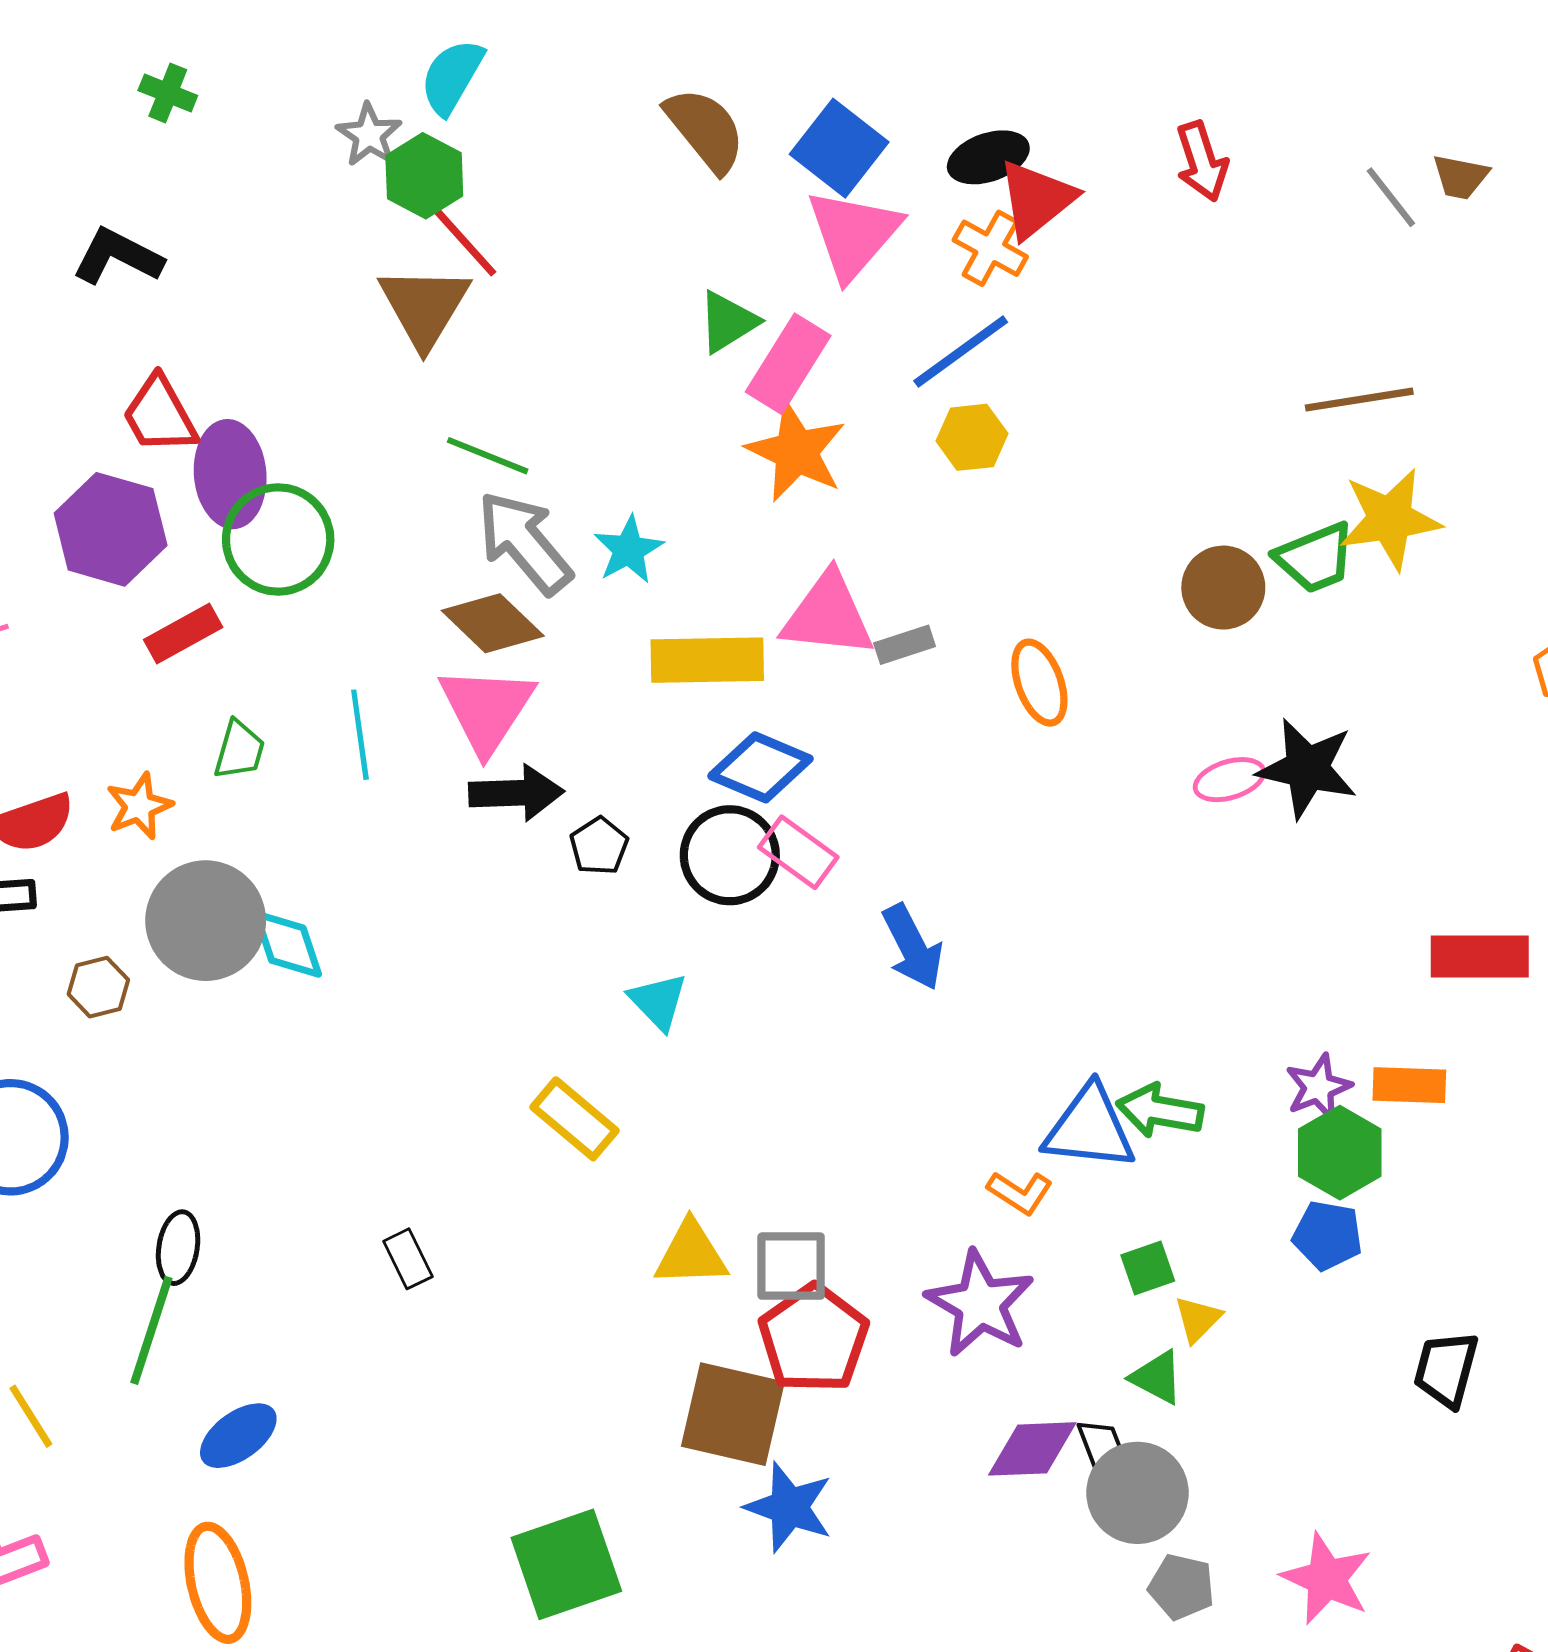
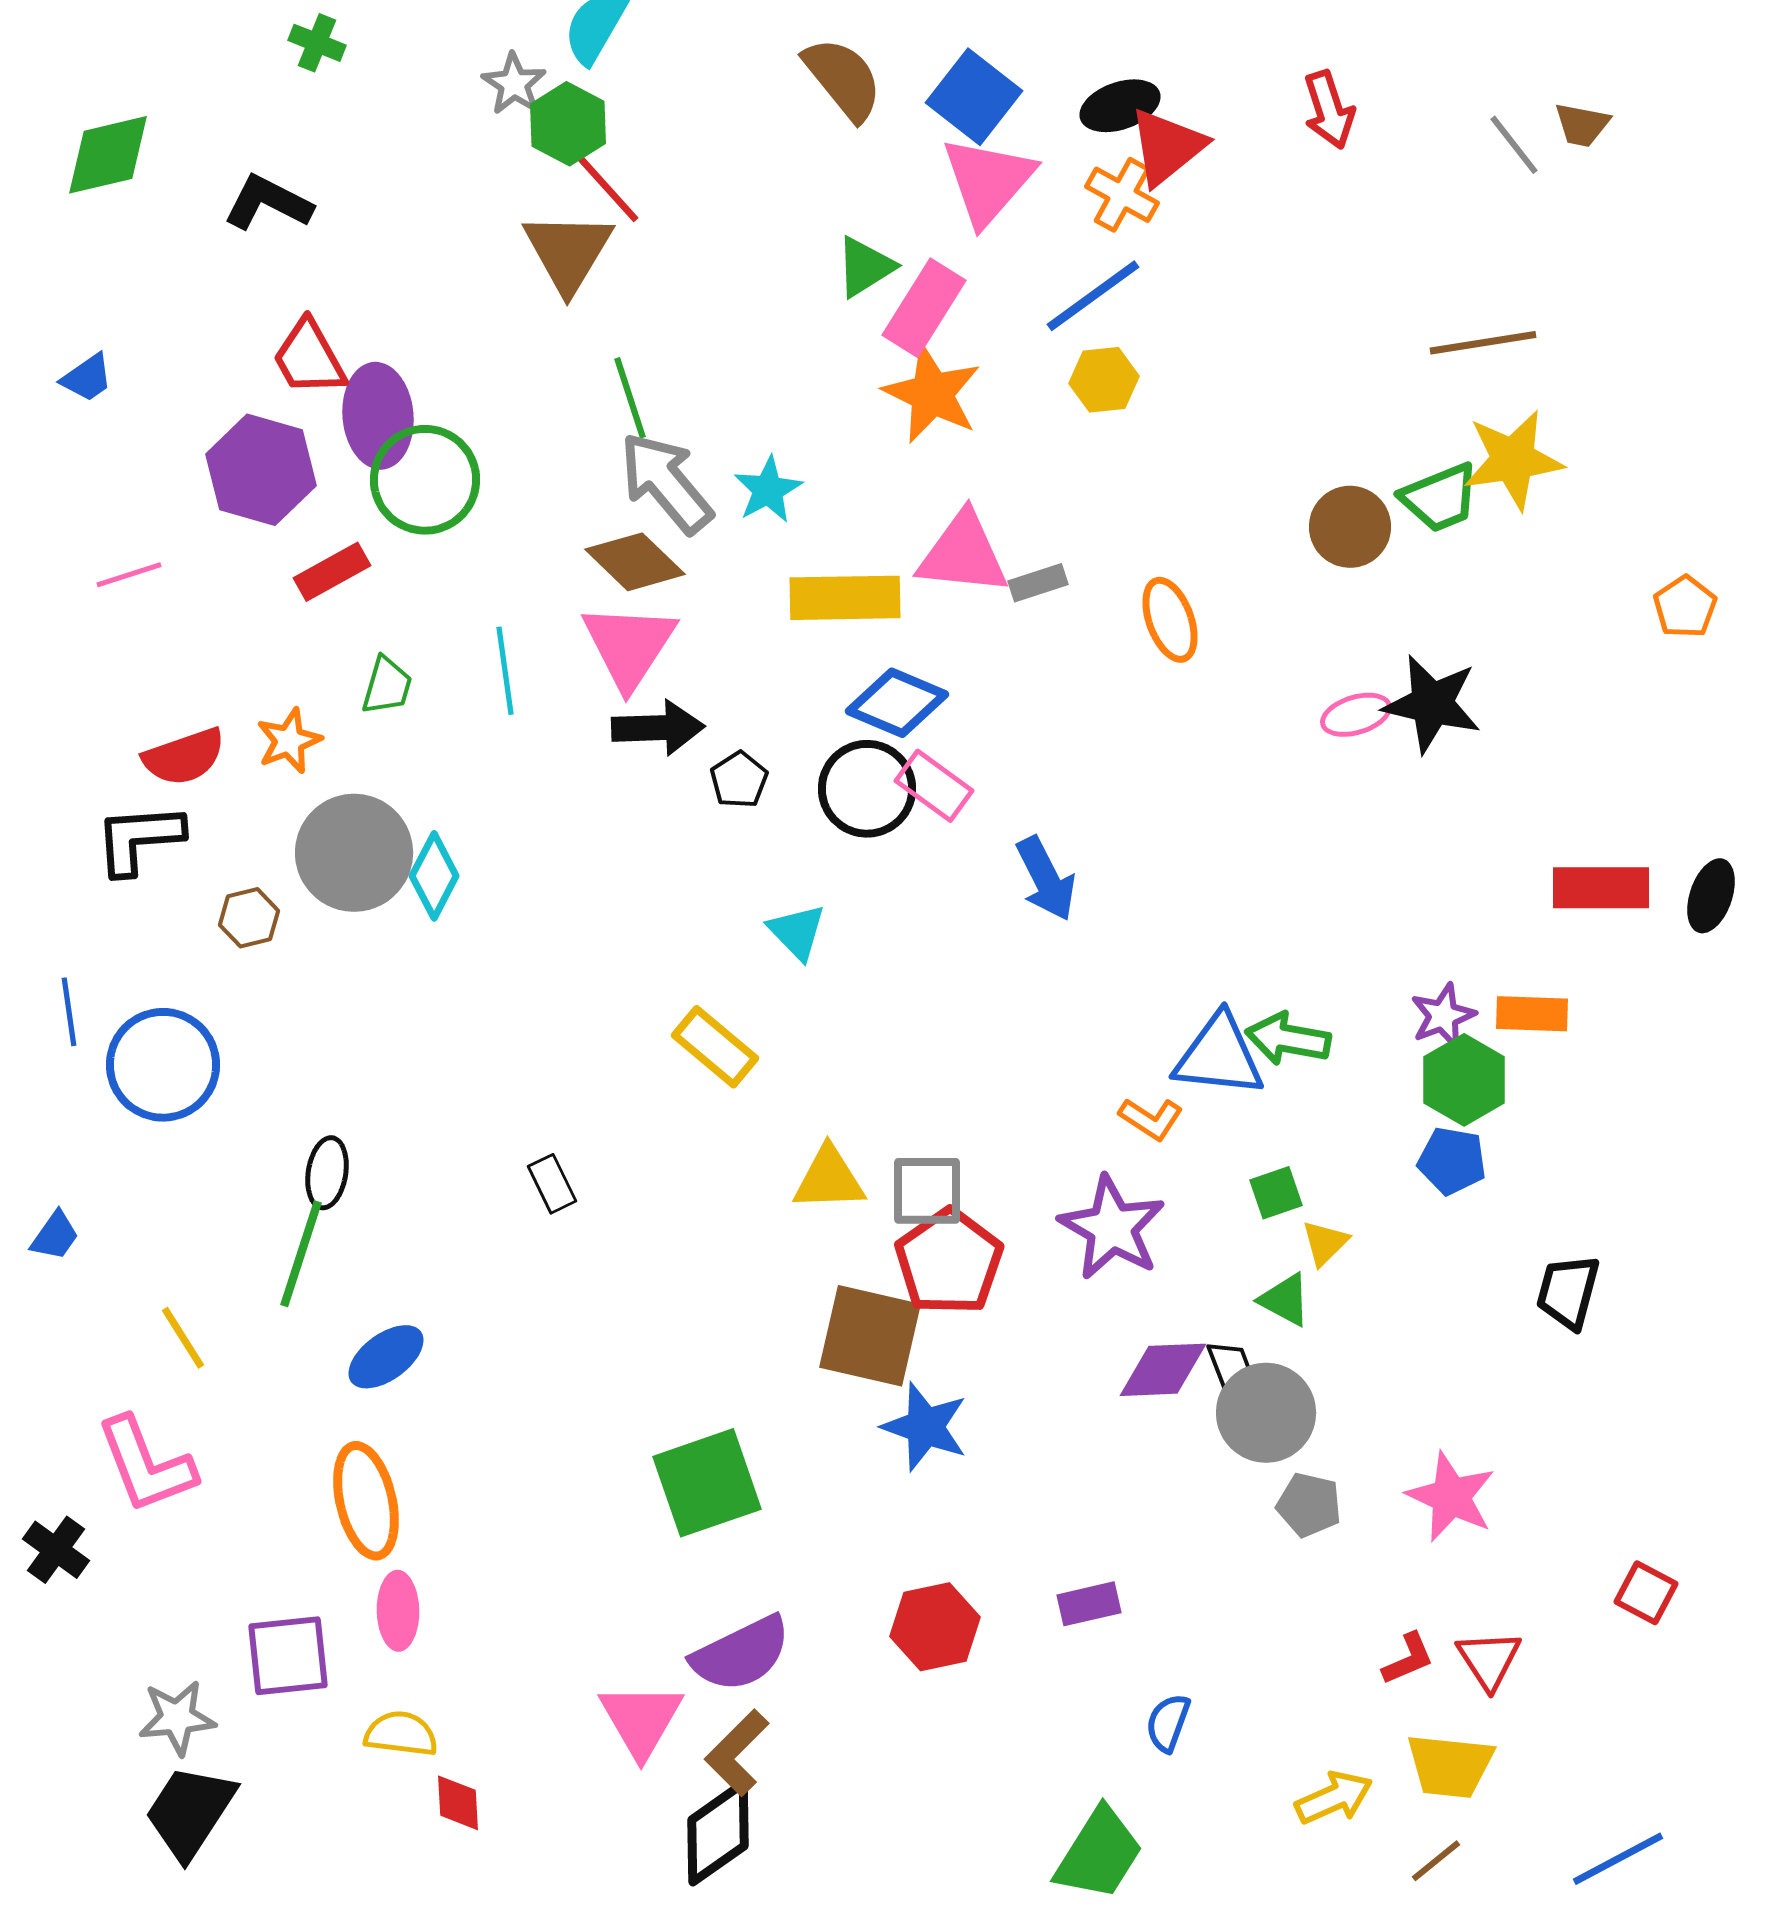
green line: (488, 456) -> (630, 398), turned 50
cyan diamond: (287, 944) -> (434, 876), turned 46

